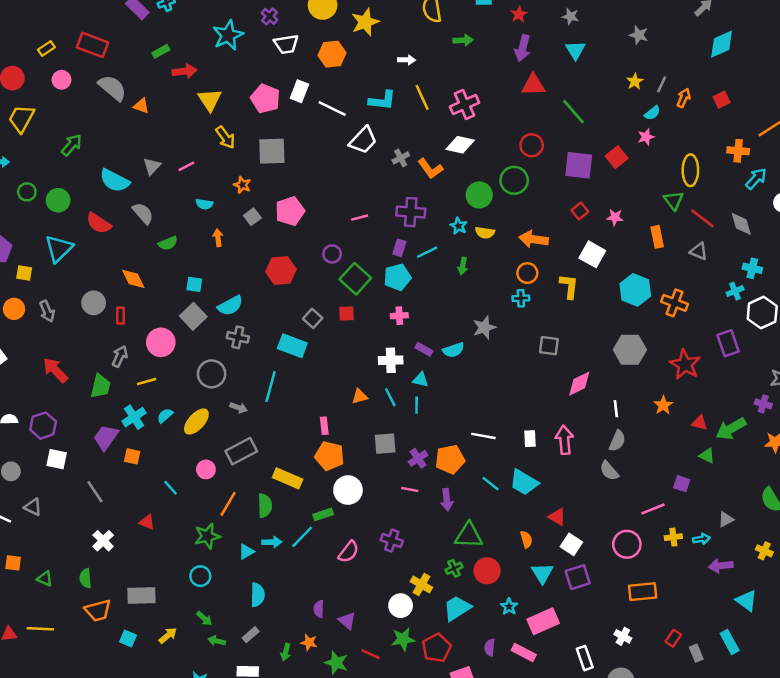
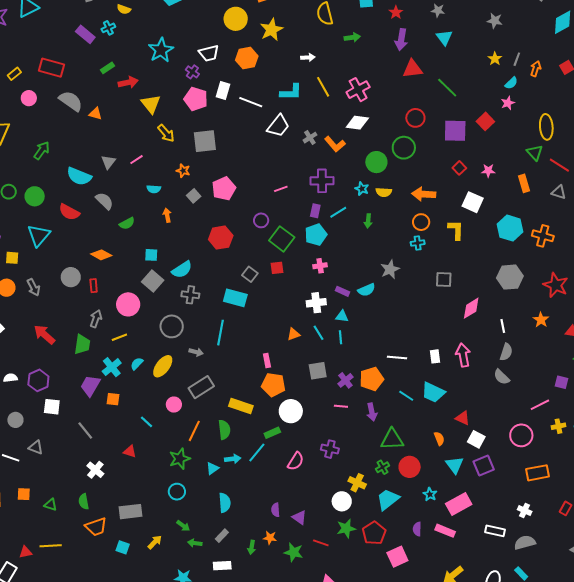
purple cross: (270, 16) -> (192, 72), moved
orange diamond: (133, 279) -> (101, 255), turned -30
white rectangle: (585, 658) -> (495, 531), turned -54

